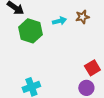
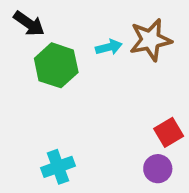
brown star: (82, 17) -> (151, 40), size x1.6

